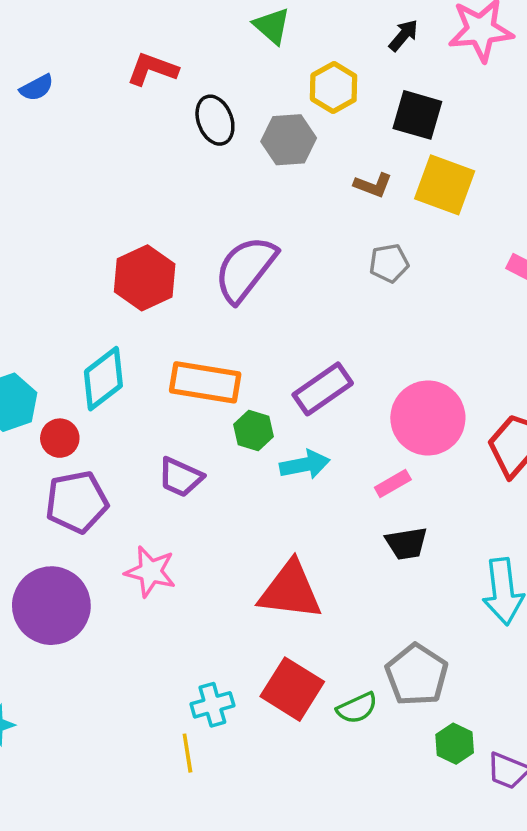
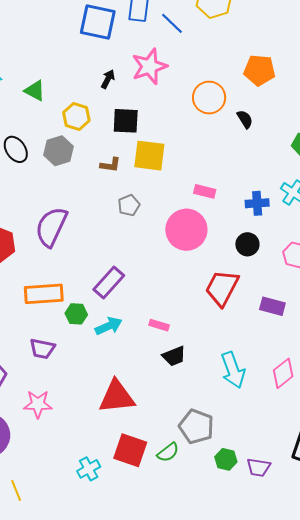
pink circle: (428, 418) -> (186, 230), moved
pink rectangle: (393, 483) -> (159, 325), turned 60
yellow line: (187, 753) -> (16, 491), moved

